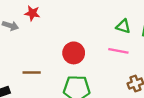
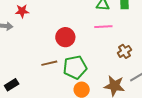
brown line: (32, 72) -> (49, 63), moved

